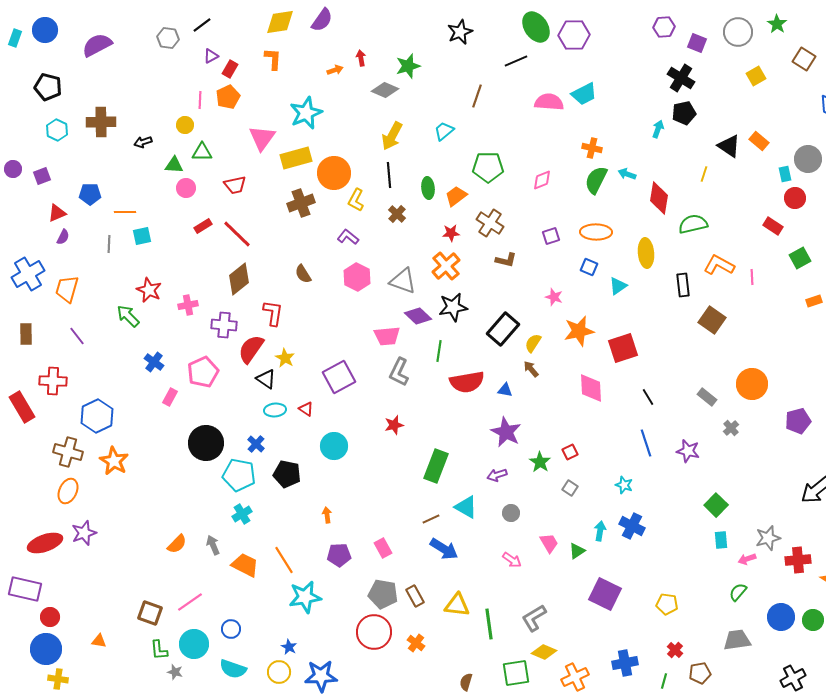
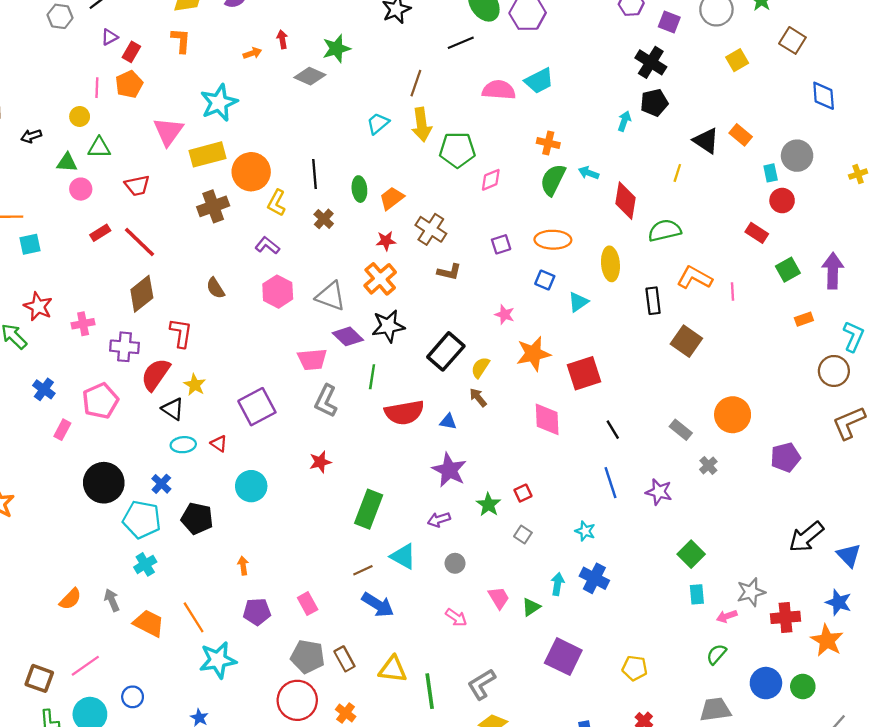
yellow arrow: (392, 136) -> (422, 125), moved, turned -36
green pentagon: (488, 167) -> (457, 150), moved

